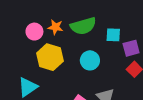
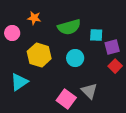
orange star: (56, 27) -> (34, 18), moved
pink circle: (34, 32) -> (12, 33), moved

